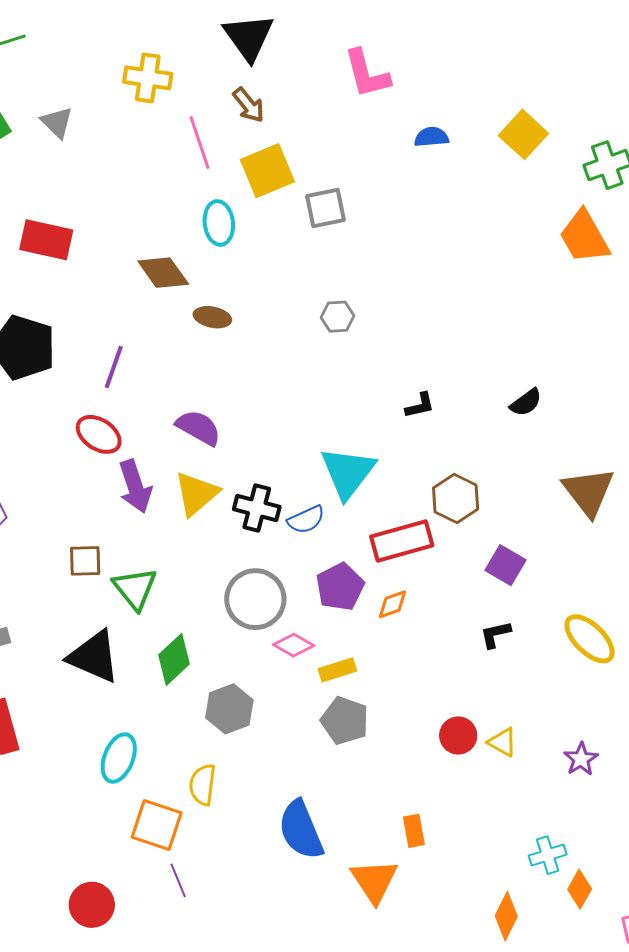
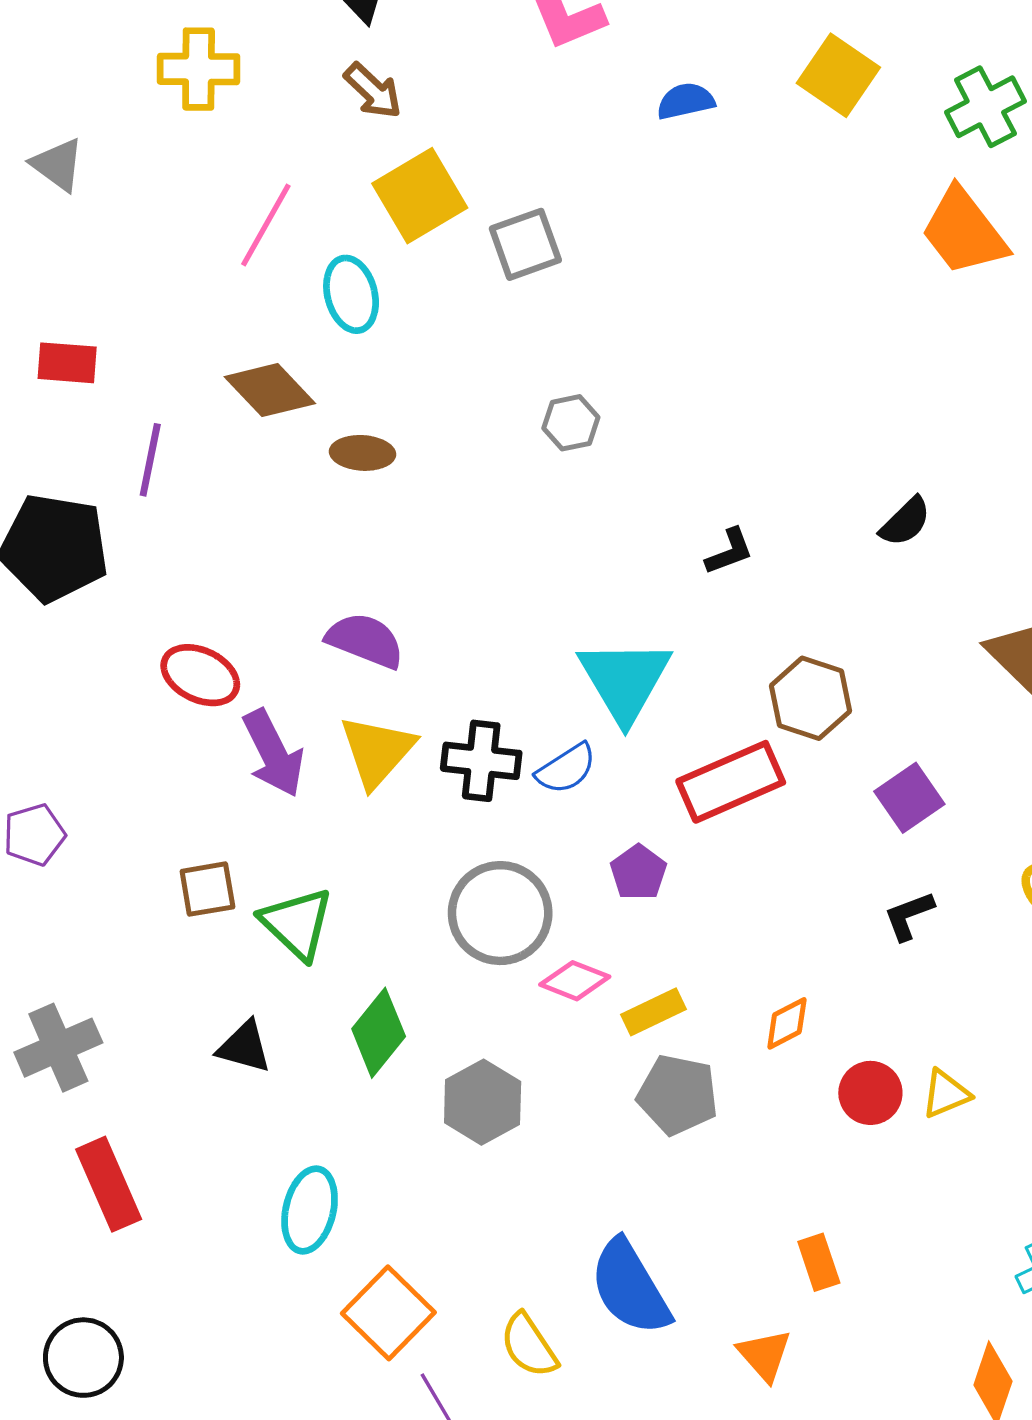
pink line: (200, 142) -> (266, 225), moved, turned 56
red rectangle: (46, 240) -> (67, 363), size x0.7
purple line: (114, 367) -> (150, 460), moved
purple square: (505, 565) -> (909, 798), turned 33
purple pentagon: (340, 587) -> (638, 873), size x0.7
orange diamond: (393, 604) -> (787, 1023), moved
black triangle: (94, 657) -> (244, 1047), size x0.6
yellow triangle: (502, 742) -> (946, 1094), turned -44
yellow semicircle: (202, 785) -> (529, 1345), moved, turned -33
orange square: (157, 825) -> (388, 1313), turned 34
orange triangle: (374, 881) -> (764, 1355), size x0.7

